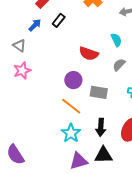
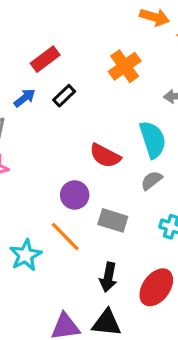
cyan semicircle: (116, 40) -> (153, 140), size x1.6
cyan star: (71, 133) -> (26, 255), moved

